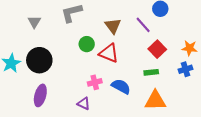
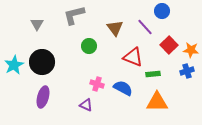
red square: (157, 49) -> (169, 45), moved
red triangle: (109, 53) -> (133, 57), moved
pink cross: (95, 82) -> (97, 84), turned 32

